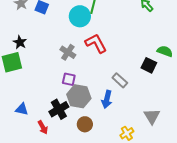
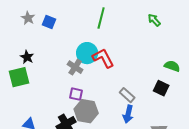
cyan circle: (80, 16) -> (87, 53), moved
black square: (149, 65) -> (161, 88), moved
blue arrow: (107, 99) -> (128, 114), moved

